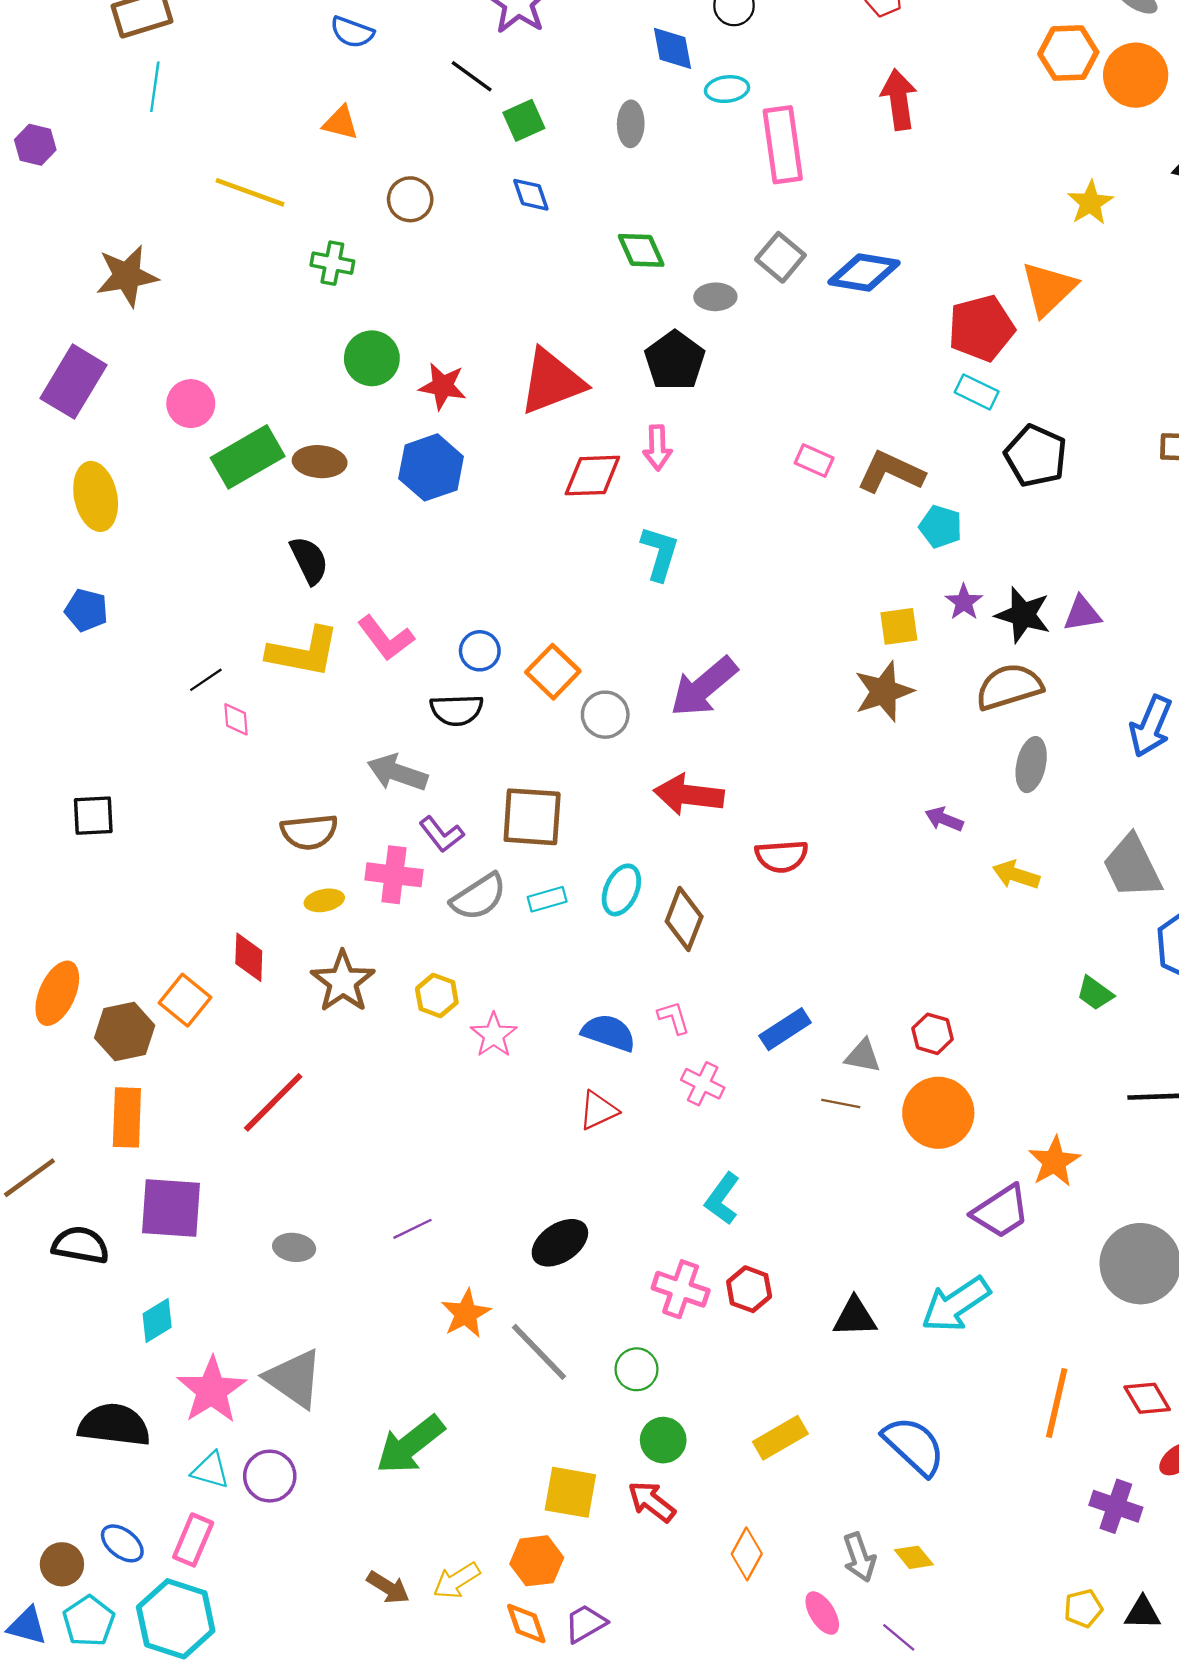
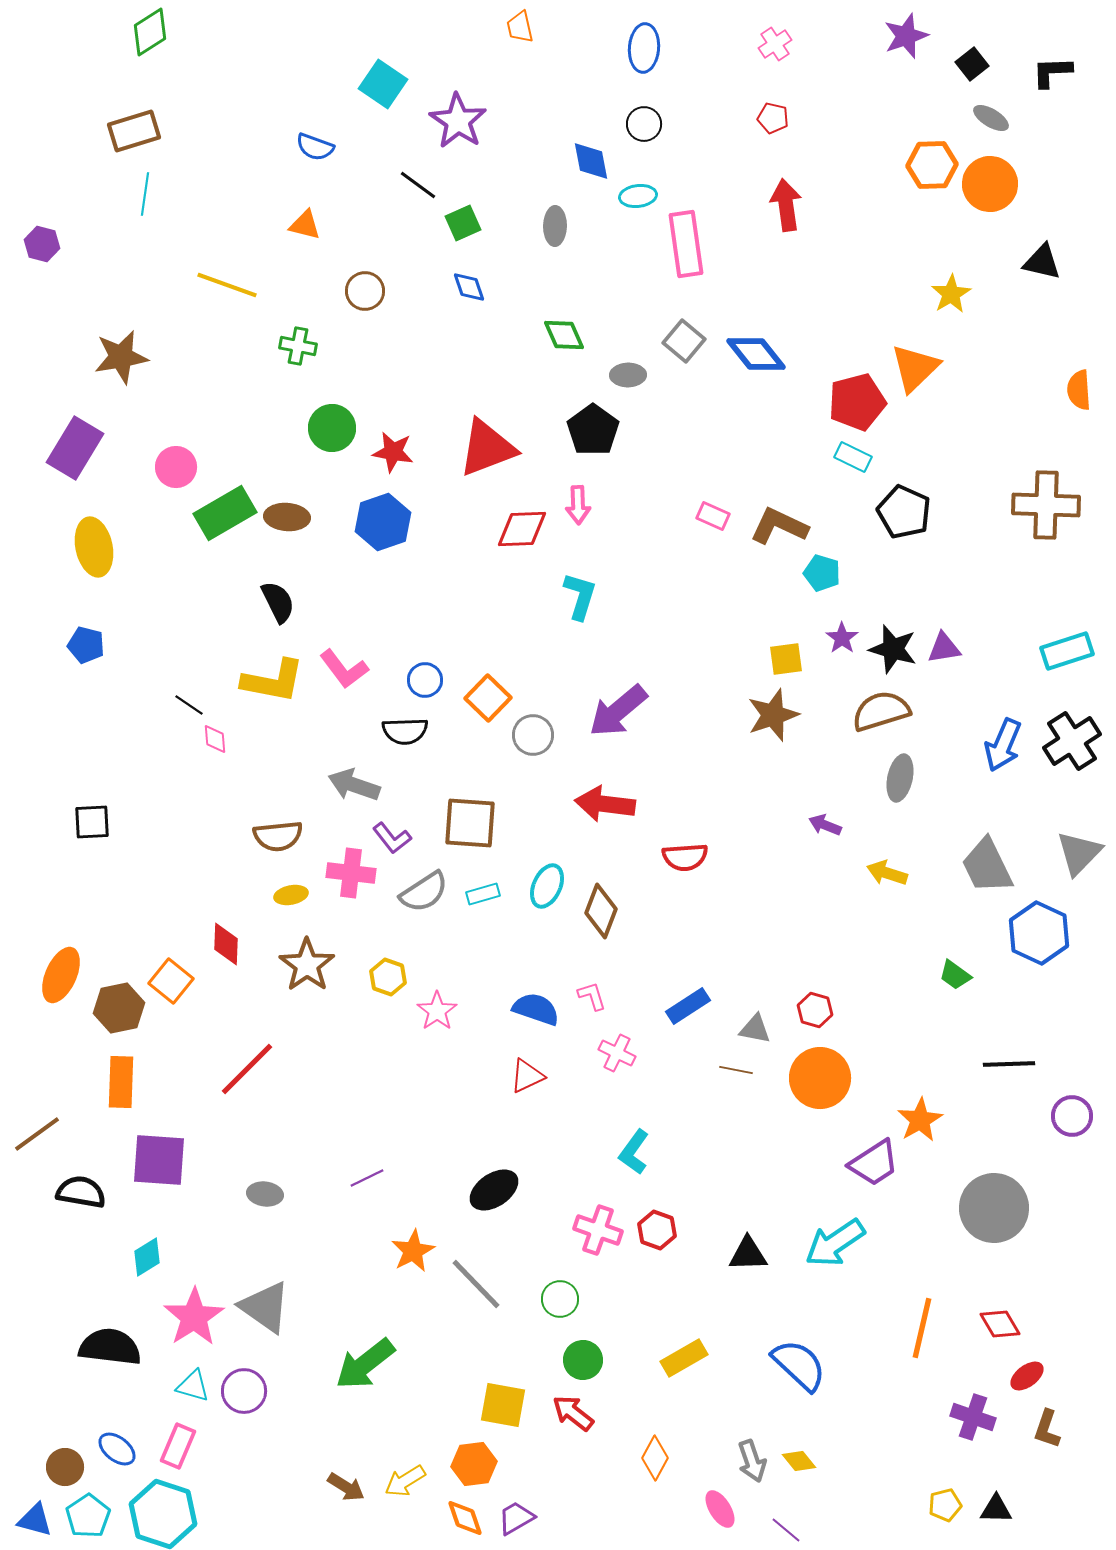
blue diamond: (864, 272) -> (756, 354), turned 42
black line: (206, 680) -> (189, 705), turned 68

